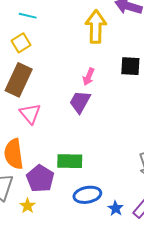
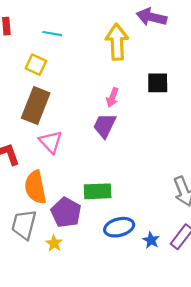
cyan line: (28, 16) -> (52, 34), moved
yellow square: (21, 43) -> (36, 65), turned -30

